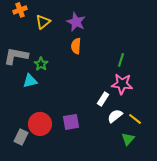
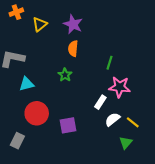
green line: (121, 60) -> (109, 63), moved
green star: (41, 64) -> (65, 75), moved
red circle: (40, 124) -> (37, 113), moved

